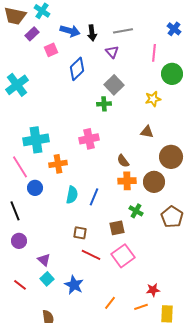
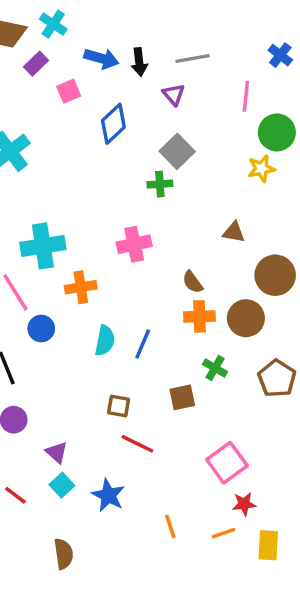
yellow star: (153, 99) -> (261, 169), moved
pink square: (123, 256) -> (227, 463), moved
orange line: (110, 303) -> (170, 526), turned -56

